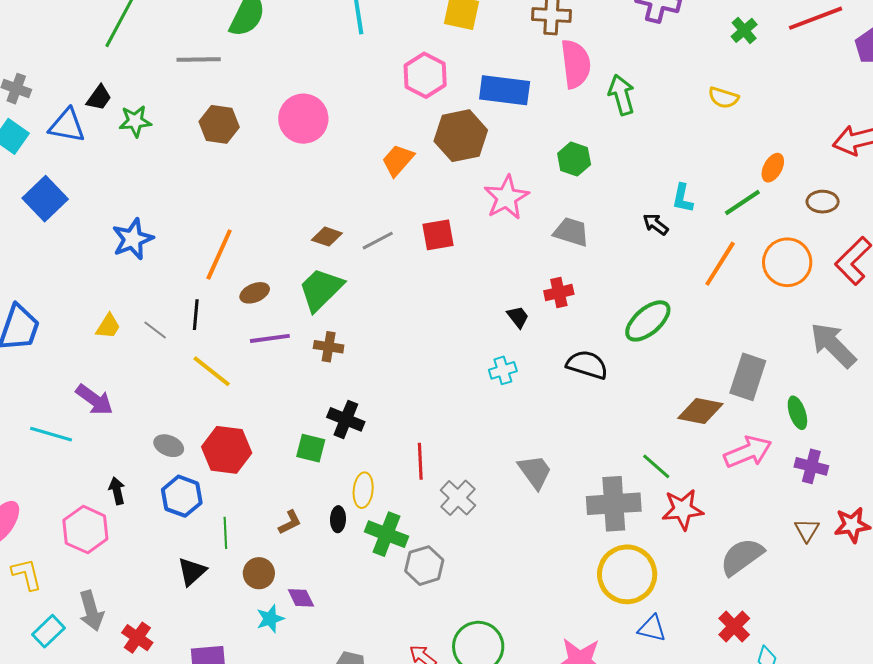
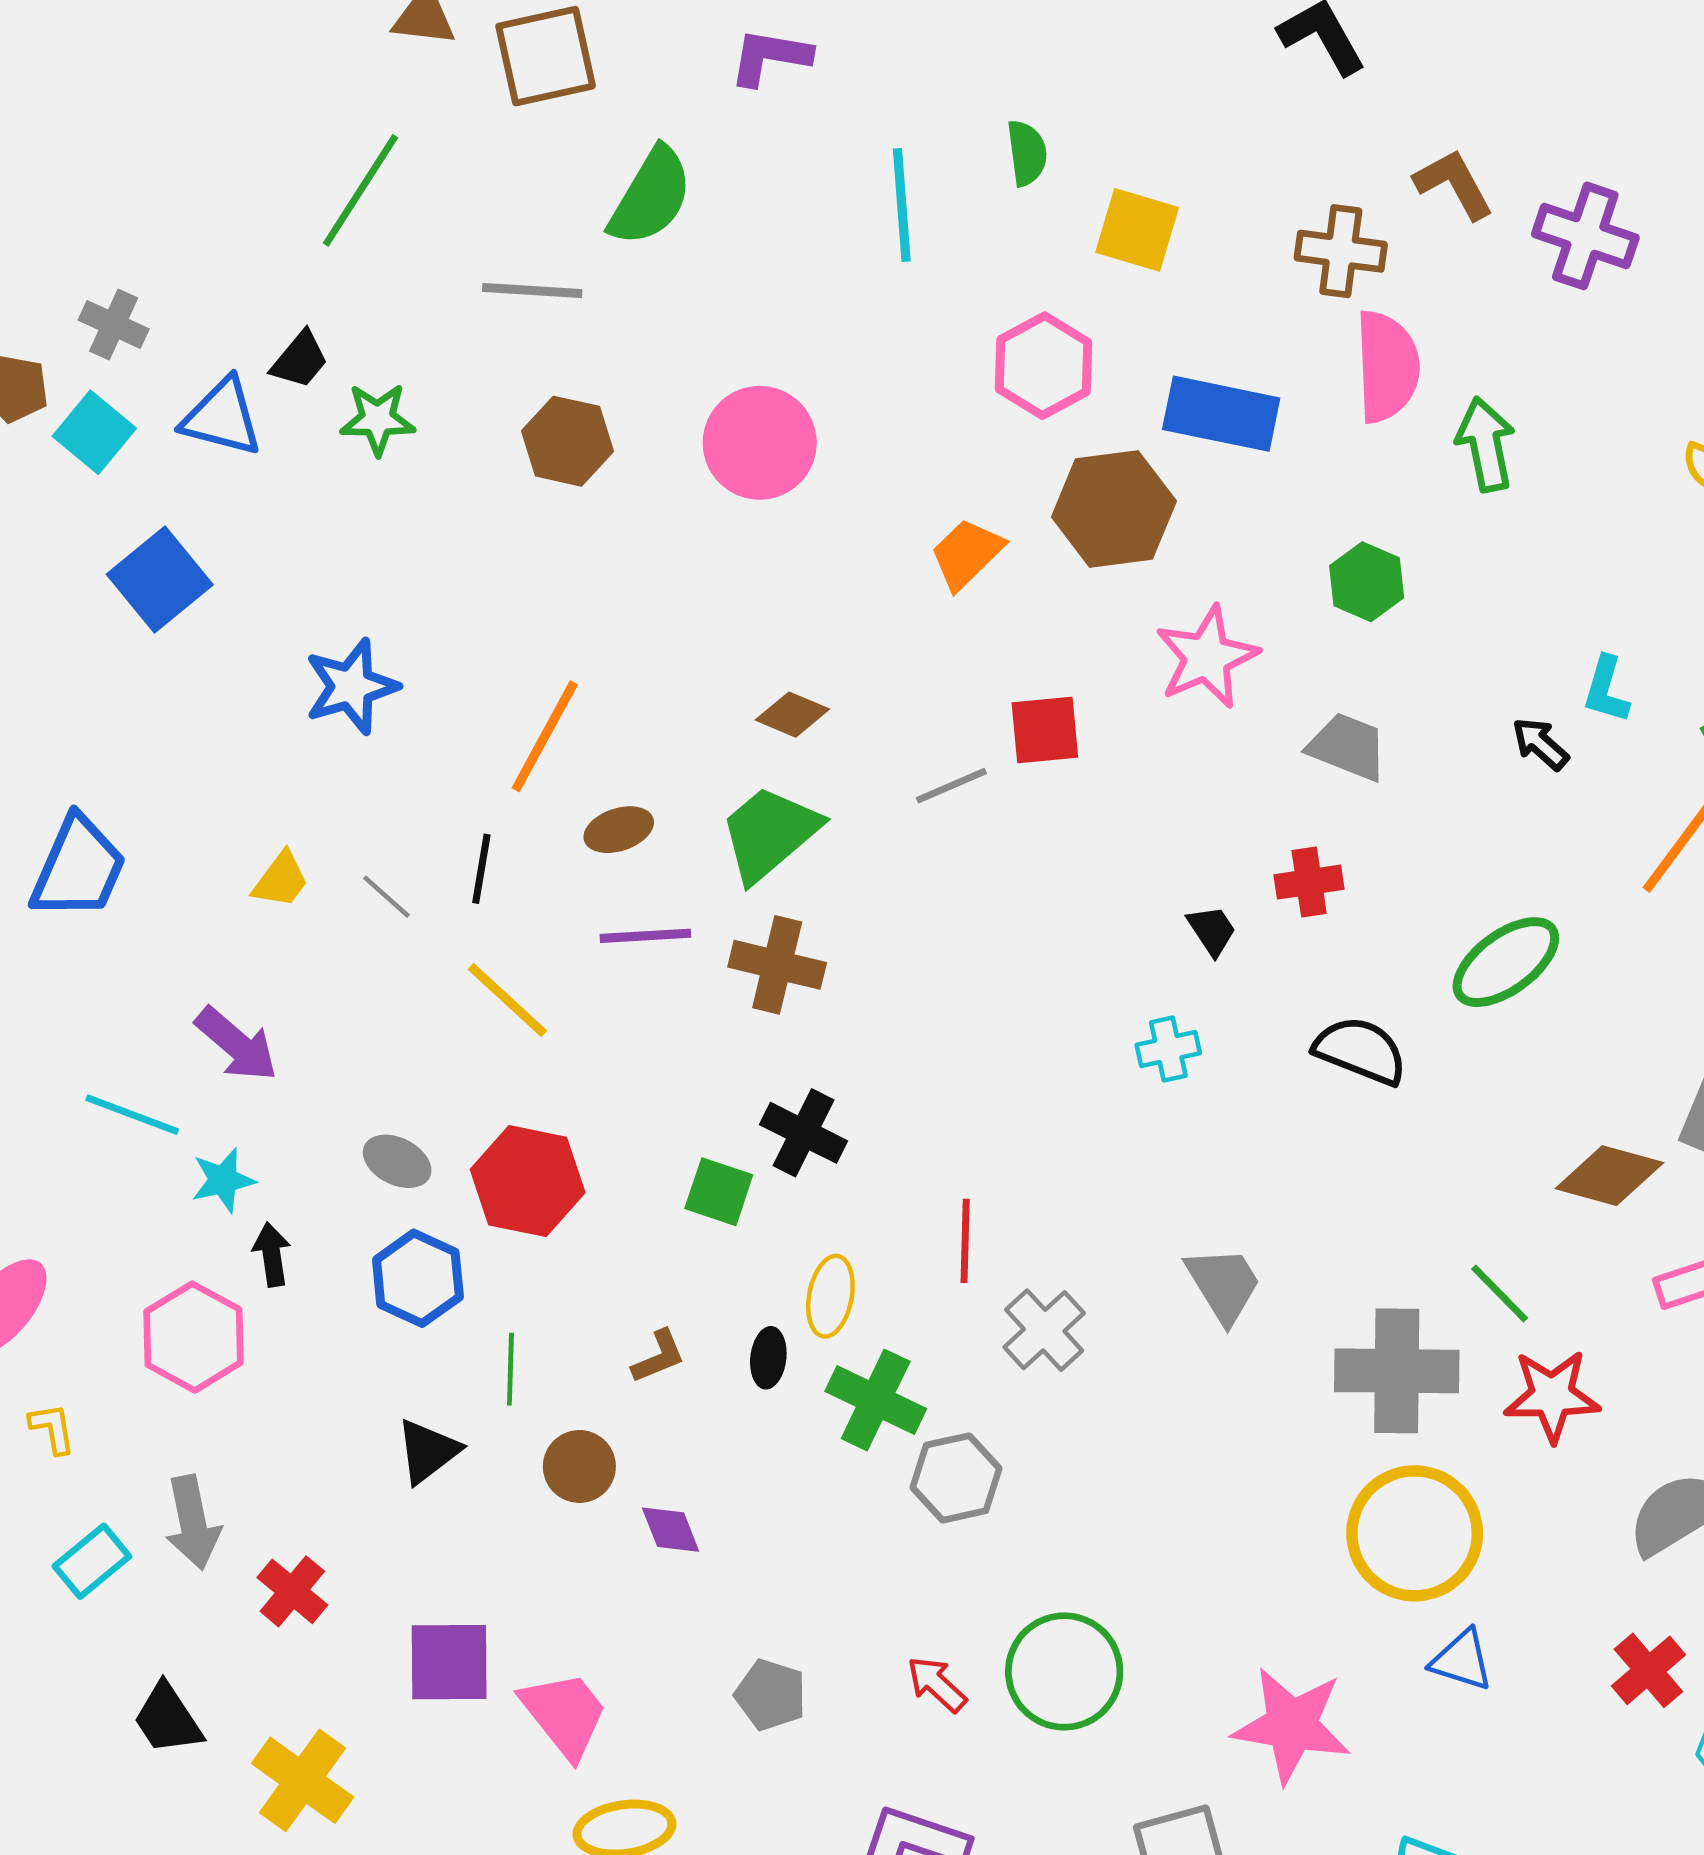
gray line: (378, 241) -> (951, 786), moved
brown cross: (329, 347) -> (777, 965), size x1.4
yellow L-shape: (27, 574) -> (52, 1428), size x0.7
cyan star: (270, 619) -> (223, 1180), moved

